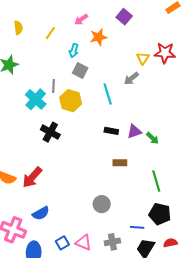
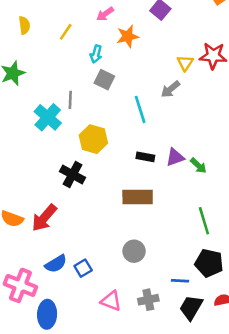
yellow hexagon: (71, 101) -> (93, 139), moved
black cross: (50, 132) -> (73, 174), moved
brown rectangle: (120, 163) -> (138, 197), moved, size x1.6
blue square: (62, 243) -> (83, 268), moved

